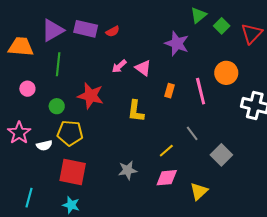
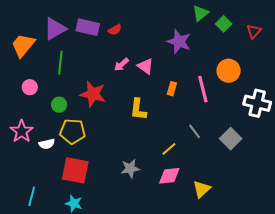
red triangle: (252, 33) -> (254, 31), size x0.7
orange trapezoid: (21, 47) -> (23, 45), turned -56
gray square: (221, 155) -> (231, 139), moved

